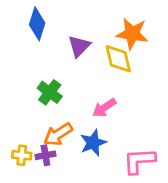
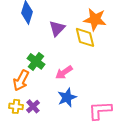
pink arrow: (104, 108) -> (64, 72), moved
orange arrow: (58, 134) -> (21, 80), moved, turned -30
purple cross: (45, 155) -> (33, 106), turned -32

